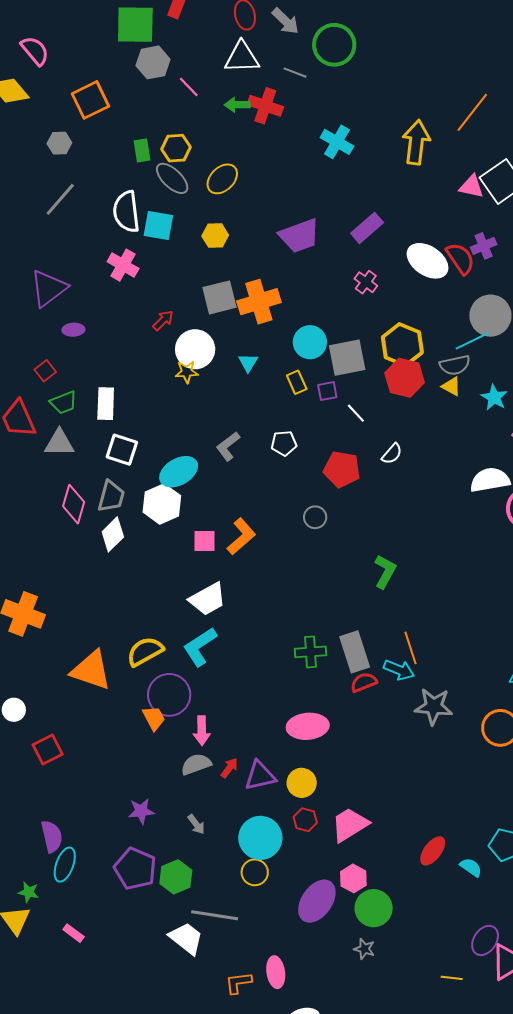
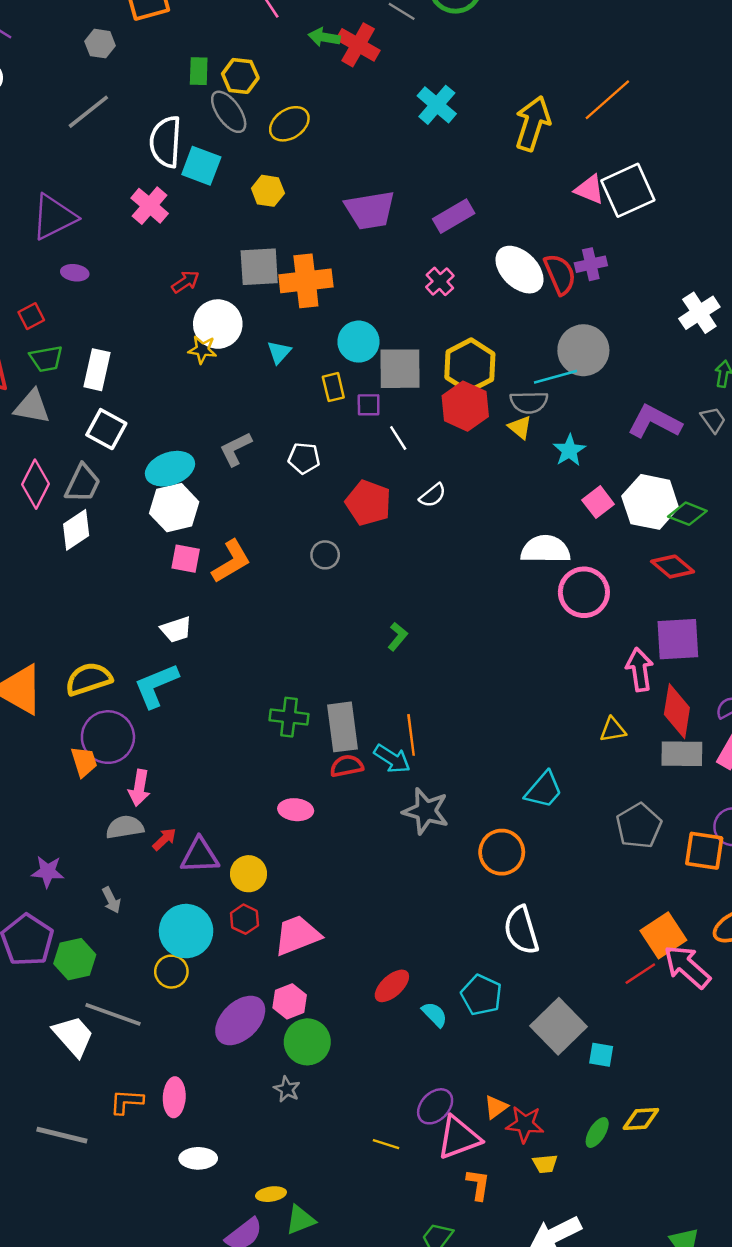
white hexagon: (162, 504) -> (174, 508), moved
green L-shape: (385, 572) -> (398, 637), size x0.7
white trapezoid: (208, 599) -> (176, 630), size x0.7
pink ellipse: (308, 726) -> (296, 810), moved, size x0.7

